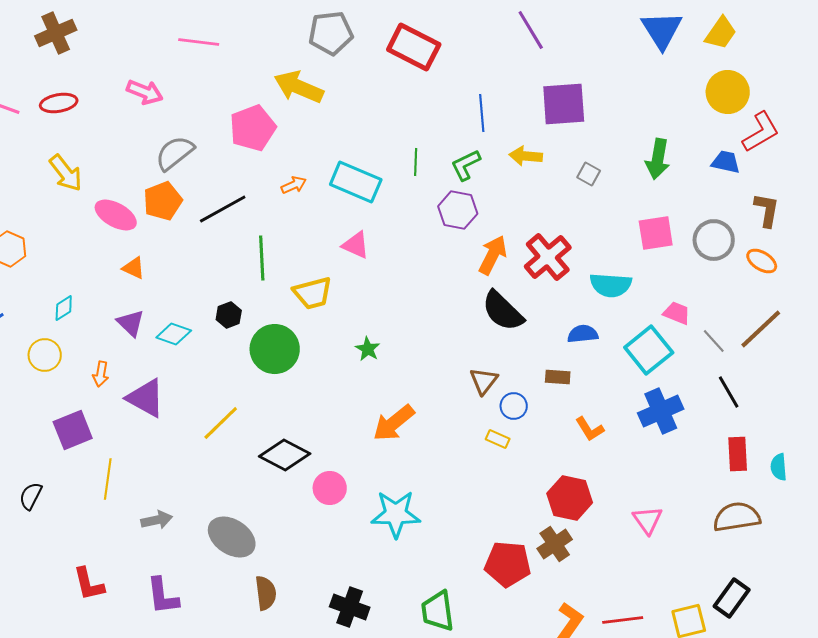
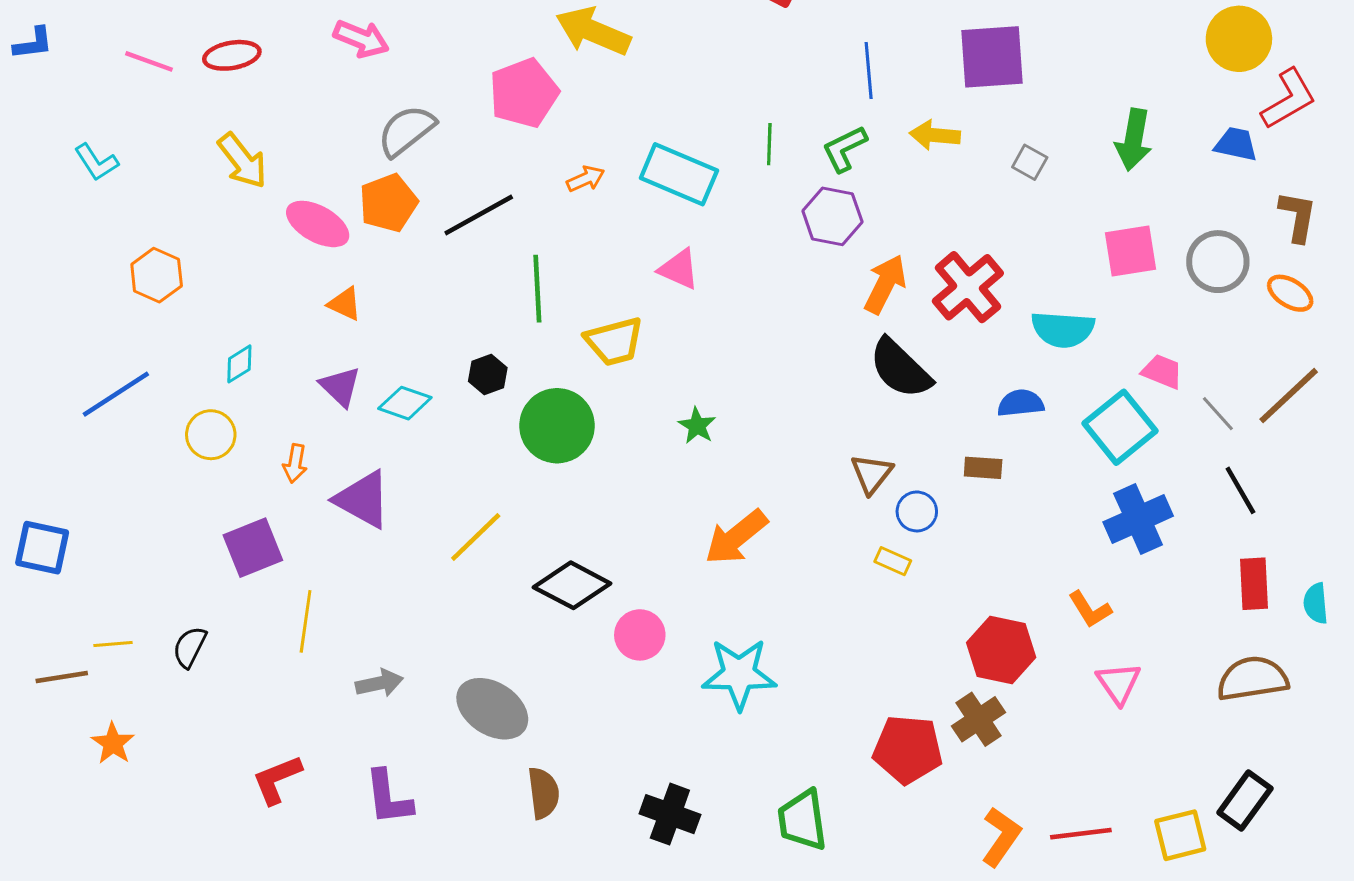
orange L-shape: (590, 429) -> (1090, 609), moved
red L-shape: (89, 584) -> (277, 779), turned 81

